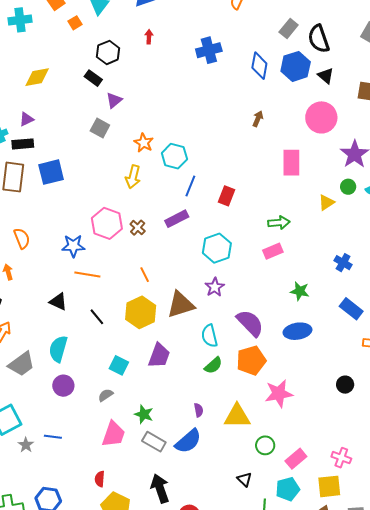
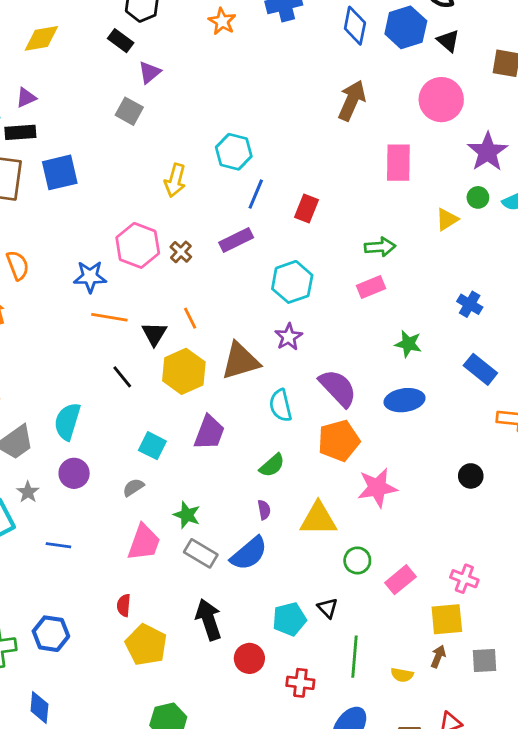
brown arrow: (258, 119) -> (352, 100), size x1.8
orange star: (144, 143) -> (222, 21), moved
black triangle: (58, 302) -> (154, 334), moved, turned 36
green semicircle: (213, 365) -> (272, 465), moved
gray star: (26, 445) -> (28, 492), moved
cyan pentagon: (288, 489) -> (289, 619), moved

